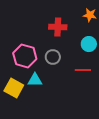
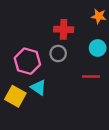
gray circle: (53, 57) -> (58, 53), moved
cyan triangle: (35, 80) -> (38, 87), turned 35

